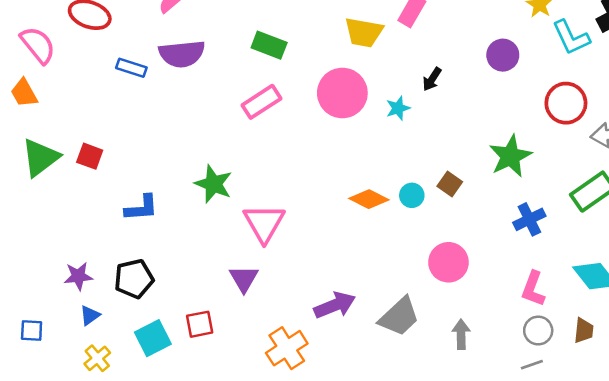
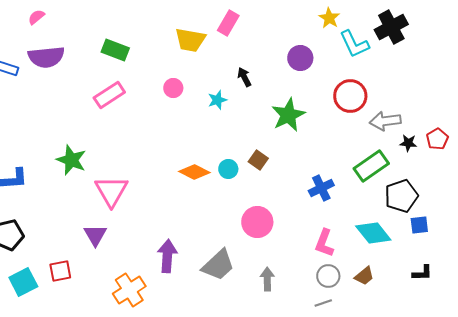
black arrow: (432, 79) -> (244, 77), turned 120
pink circle: (342, 93) -> (173, 88), size x0.5
green star: (510, 156) -> (288, 115), moved
purple arrow: (335, 305) -> (167, 256), turned -64
brown trapezoid: (584, 331) -> (364, 276), turned 45

